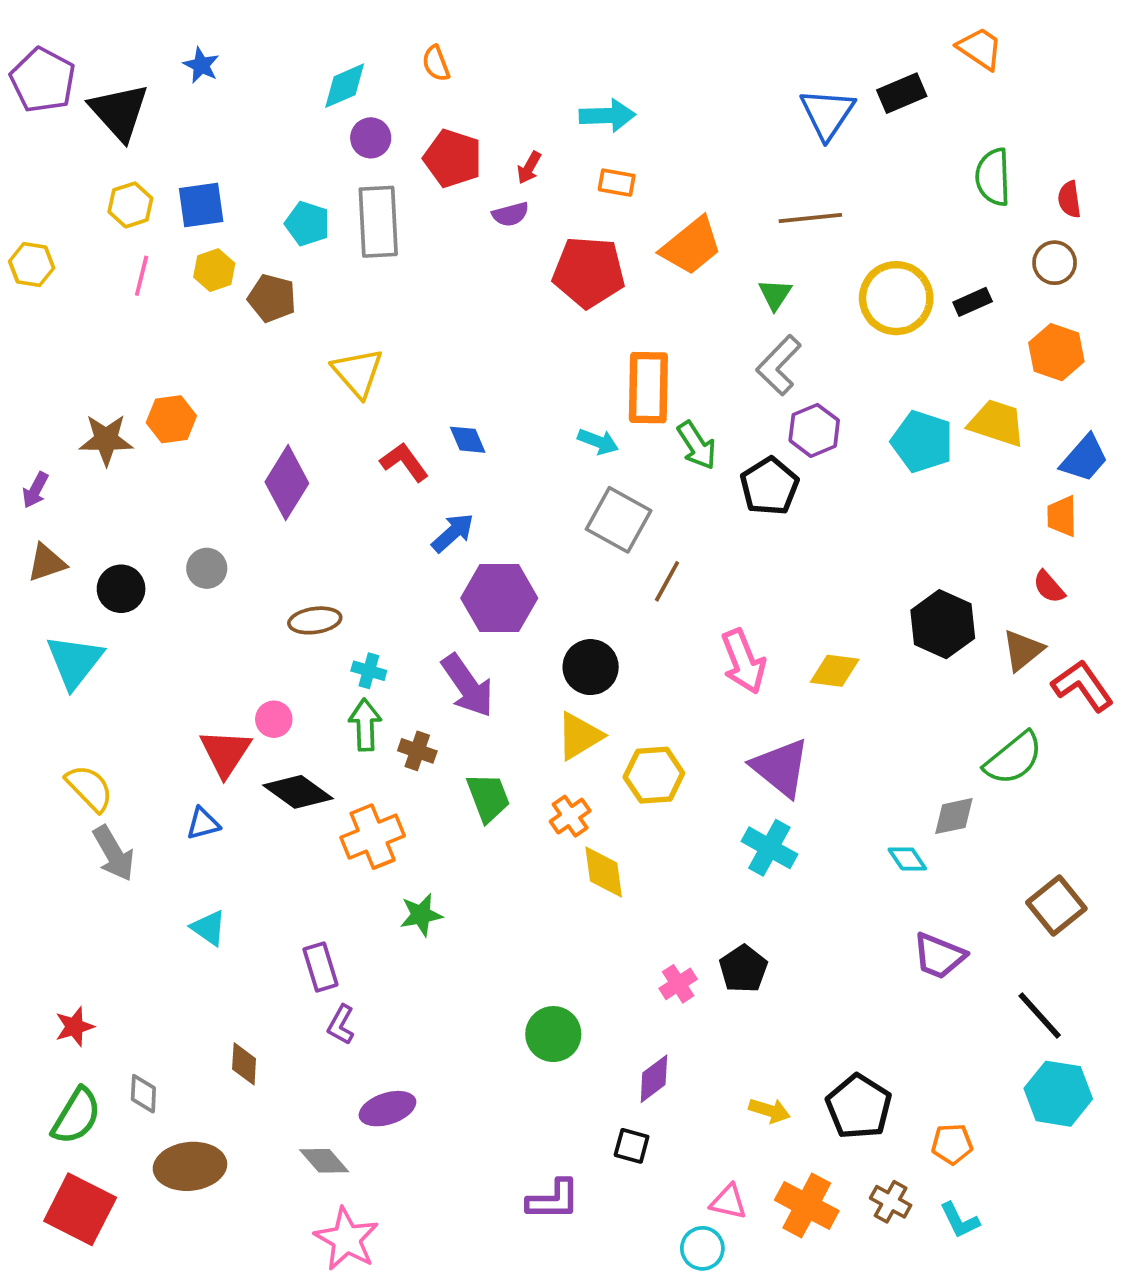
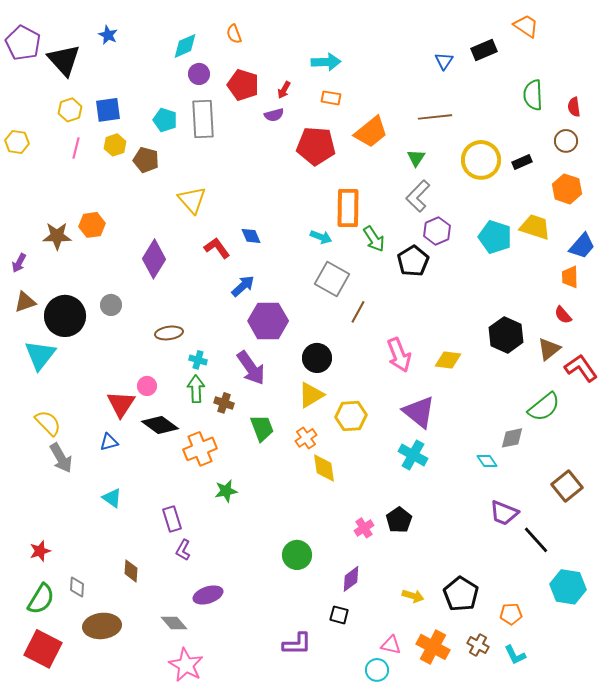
blue triangle: (827, 114) -> (444, 61), size x0.6
black circle: (121, 589) -> (65, 316), size x1.6
black line: (1040, 1015) -> (536, 540), moved

